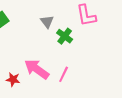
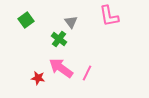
green cross: (65, 36) -> (59, 39), moved

